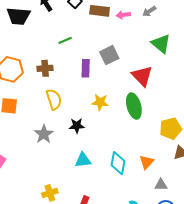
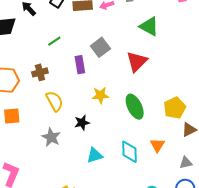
red triangle: (142, 76) -> (137, 62), turned 40
green ellipse: (134, 106) -> (135, 107), moved
gray triangle: (161, 185) -> (186, 163), moved

